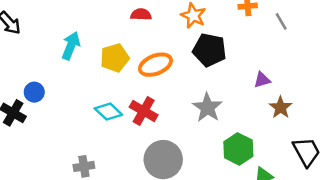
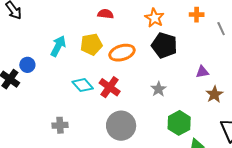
red semicircle: (141, 15) -> (106, 14), moved
cyan arrow: (71, 46) -> (58, 46), moved
gray star: (207, 108) -> (159, 89), size x0.7

